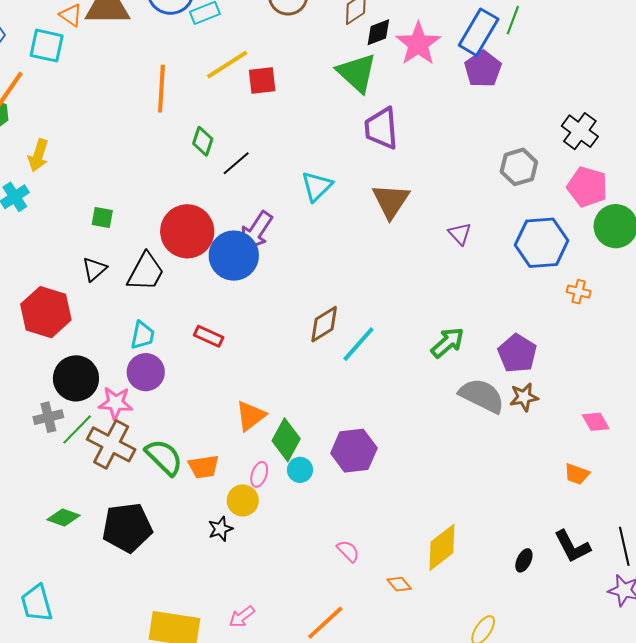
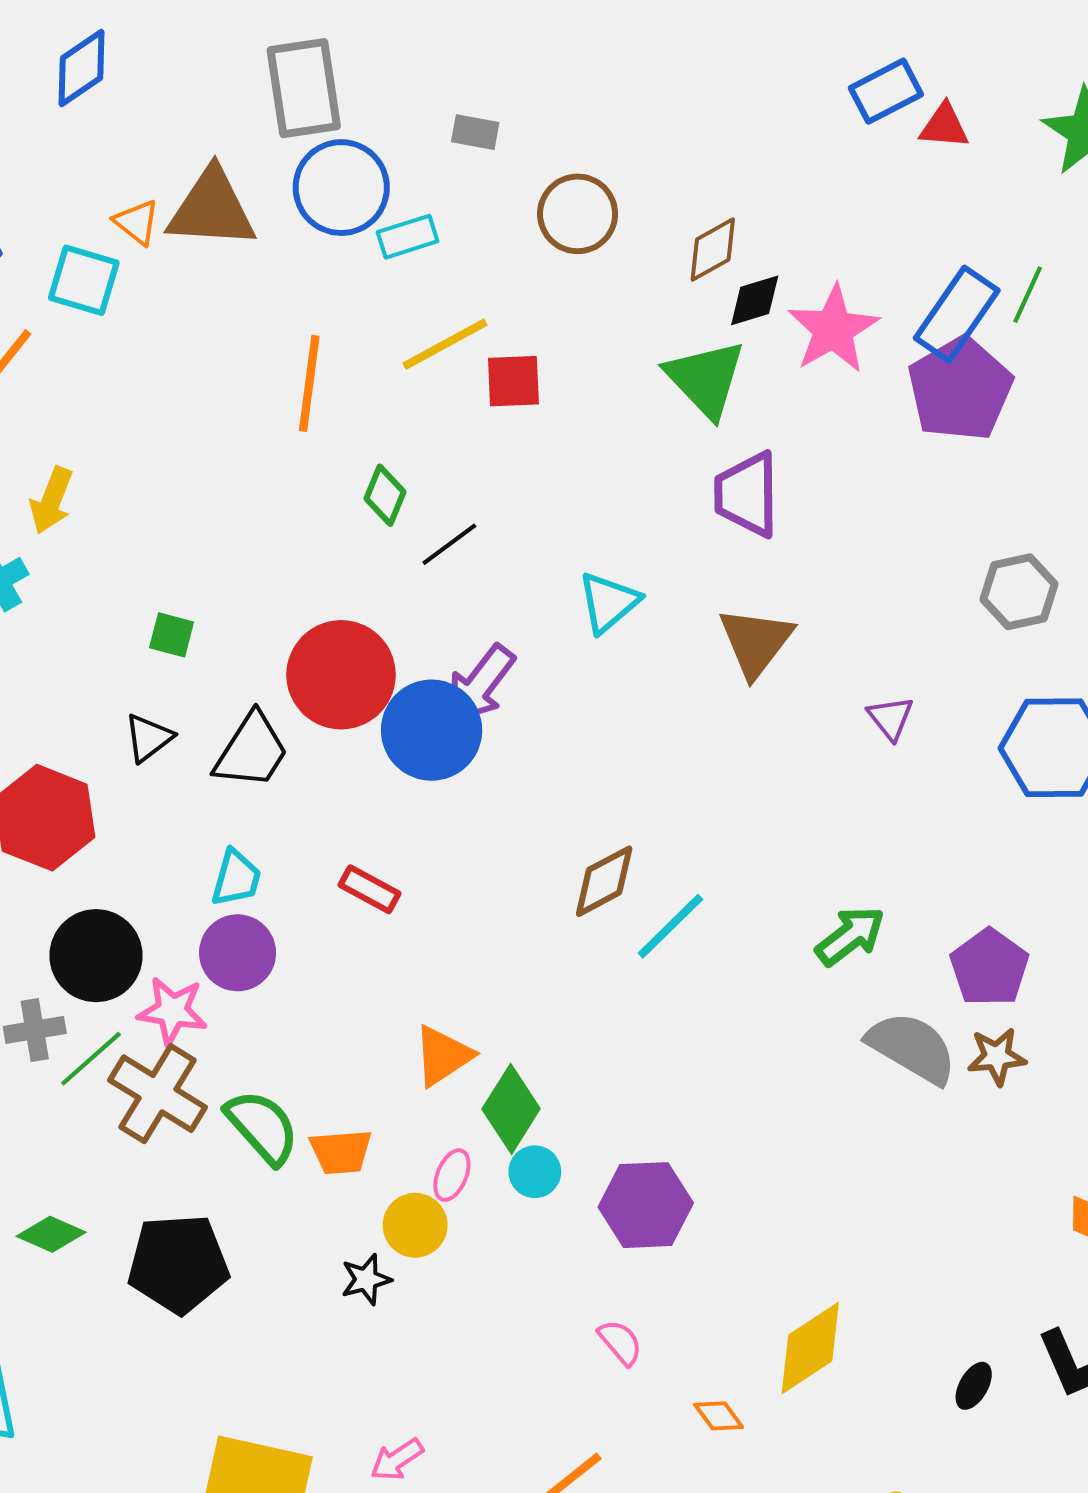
purple pentagon: (483, 69) -> (960, 389), size x1.4
purple hexagon: (354, 451) -> (646, 1205), moved

